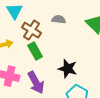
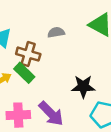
green rectangle: (35, 51) -> (24, 73), moved

